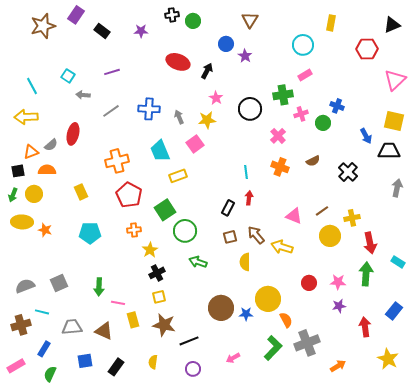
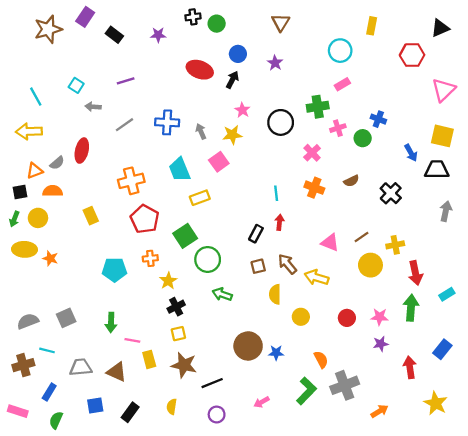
blue circle: (226, 44) -> (238, 54), moved
cyan pentagon: (90, 233) -> (114, 270), moved
cyan rectangle: (398, 262) -> (447, 294), turned -64
yellow circle: (268, 299) -> (301, 317), moved, size x0.6
pink rectangle: (16, 366) -> (18, 411), turned 48

